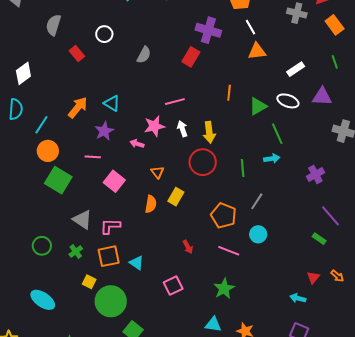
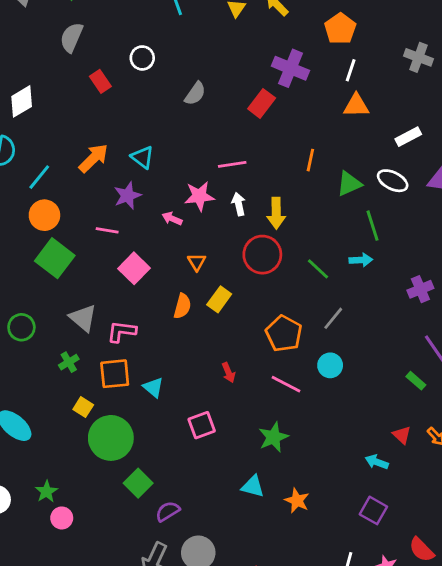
white line: (250, 27) -> (351, 70), turned 42
green line: (243, 168) -> (318, 269), turned -48
green circle: (42, 246) -> (21, 327), moved
red triangle: (313, 277) -> (402, 435), turned -32

